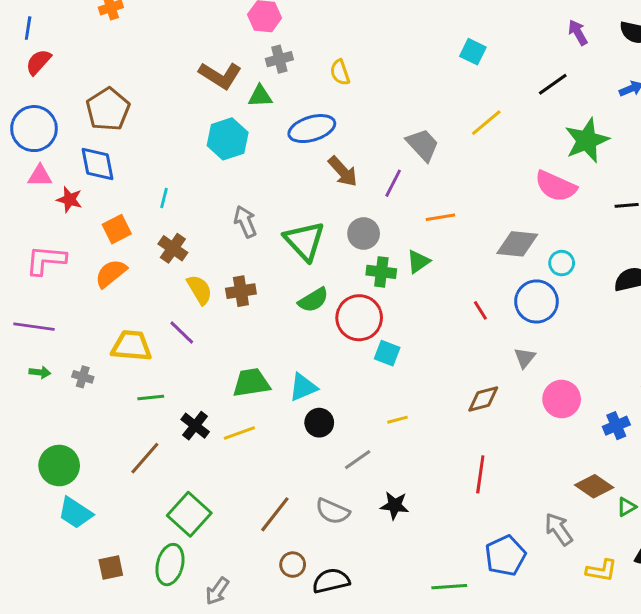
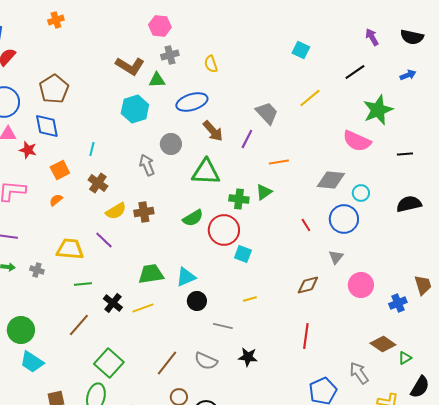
gray circle: (364, 233) -> (171, 144), moved
green triangle: (304, 241) -> (206, 172), moved, turned -44
orange semicircle: (111, 273) -> (56, 200), size x0.6
yellow semicircle: (200, 290) -> (116, 211), turned 90
gray line: (358, 460) -> (223, 326), turned 48

